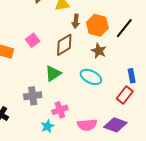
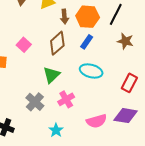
brown star: (99, 51) -> (125, 41), moved
blue rectangle: (132, 76) -> (87, 42), moved, turned 56
gray cross: (33, 96) -> (35, 102), turned -30
pink cross: (60, 110) -> (66, 99), moved

